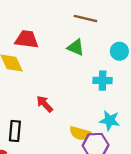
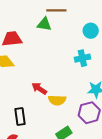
green triangle: (76, 47) -> (44, 24), moved
yellow semicircle: (80, 133) -> (57, 100), moved

